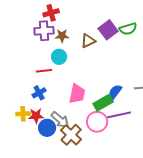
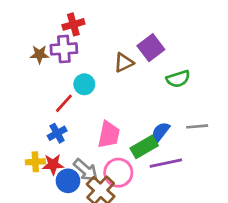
green semicircle: (128, 29) -> (178, 79), moved
brown star: (62, 36) -> (39, 54), moved
red line: (44, 71) -> (64, 103), turned -42
pink circle: (97, 122) -> (118, 173), moved

